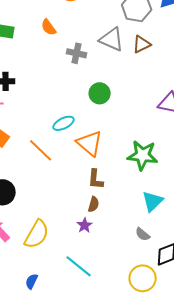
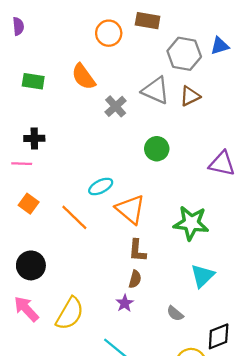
orange semicircle: (49, 27) -> (84, 77), size x1.4
gray cross: (77, 53) -> (116, 106), turned 36
green circle: (100, 93) -> (157, 149), moved
gray semicircle: (143, 234) -> (175, 313), moved

